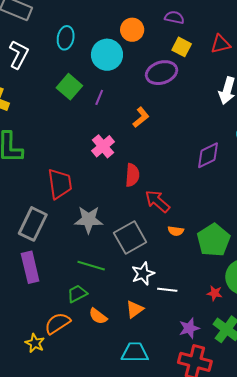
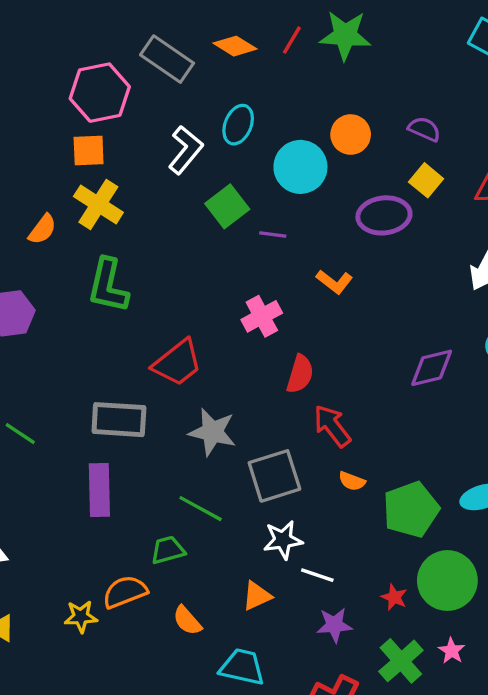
white L-shape: (19, 54) -> (186, 150), moved
purple line: (99, 97) -> (273, 235), turned 63
orange L-shape: (141, 117) -> (334, 282), turned 65
red trapezoid: (60, 184) -> (177, 363), turned 48
gray rectangle: (33, 224) -> (119, 420), turned 56
orange semicircle: (98, 316) -> (187, 621), moved
purple star: (189, 328) -> (334, 625), moved
yellow star: (35, 343) -> (81, 617), turned 30

